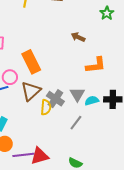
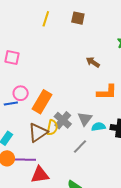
orange rectangle: (31, 62) -> (42, 102), moved, turned 50
brown triangle: (31, 91) -> (38, 133), moved
purple line: (23, 155) -> (25, 160), moved

